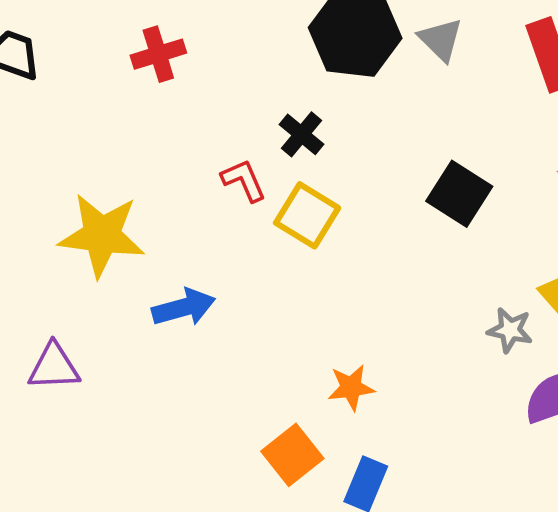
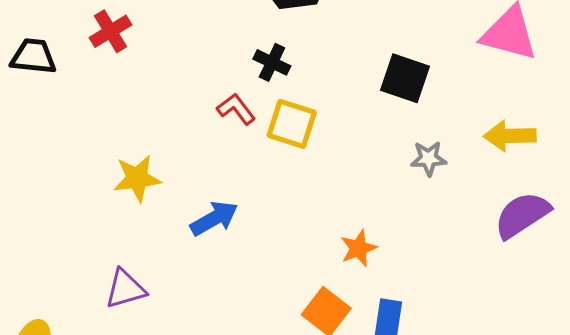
red cross: (158, 54) -> (110, 31), moved
yellow star: (102, 235) -> (137, 178), size x0.7
gray star: (510, 330) -> (429, 158), moved

